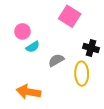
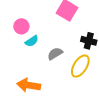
yellow ellipse: (82, 74) -> (80, 66), turned 35

